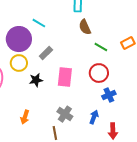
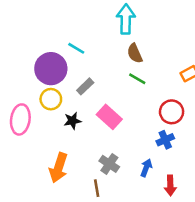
green line: (101, 47) -> (137, 79), moved
red circle: (99, 73) -> (172, 112), moved
pink rectangle: (65, 77) -> (109, 117), turned -54
orange arrow: (25, 117) -> (58, 168), size x1.6

